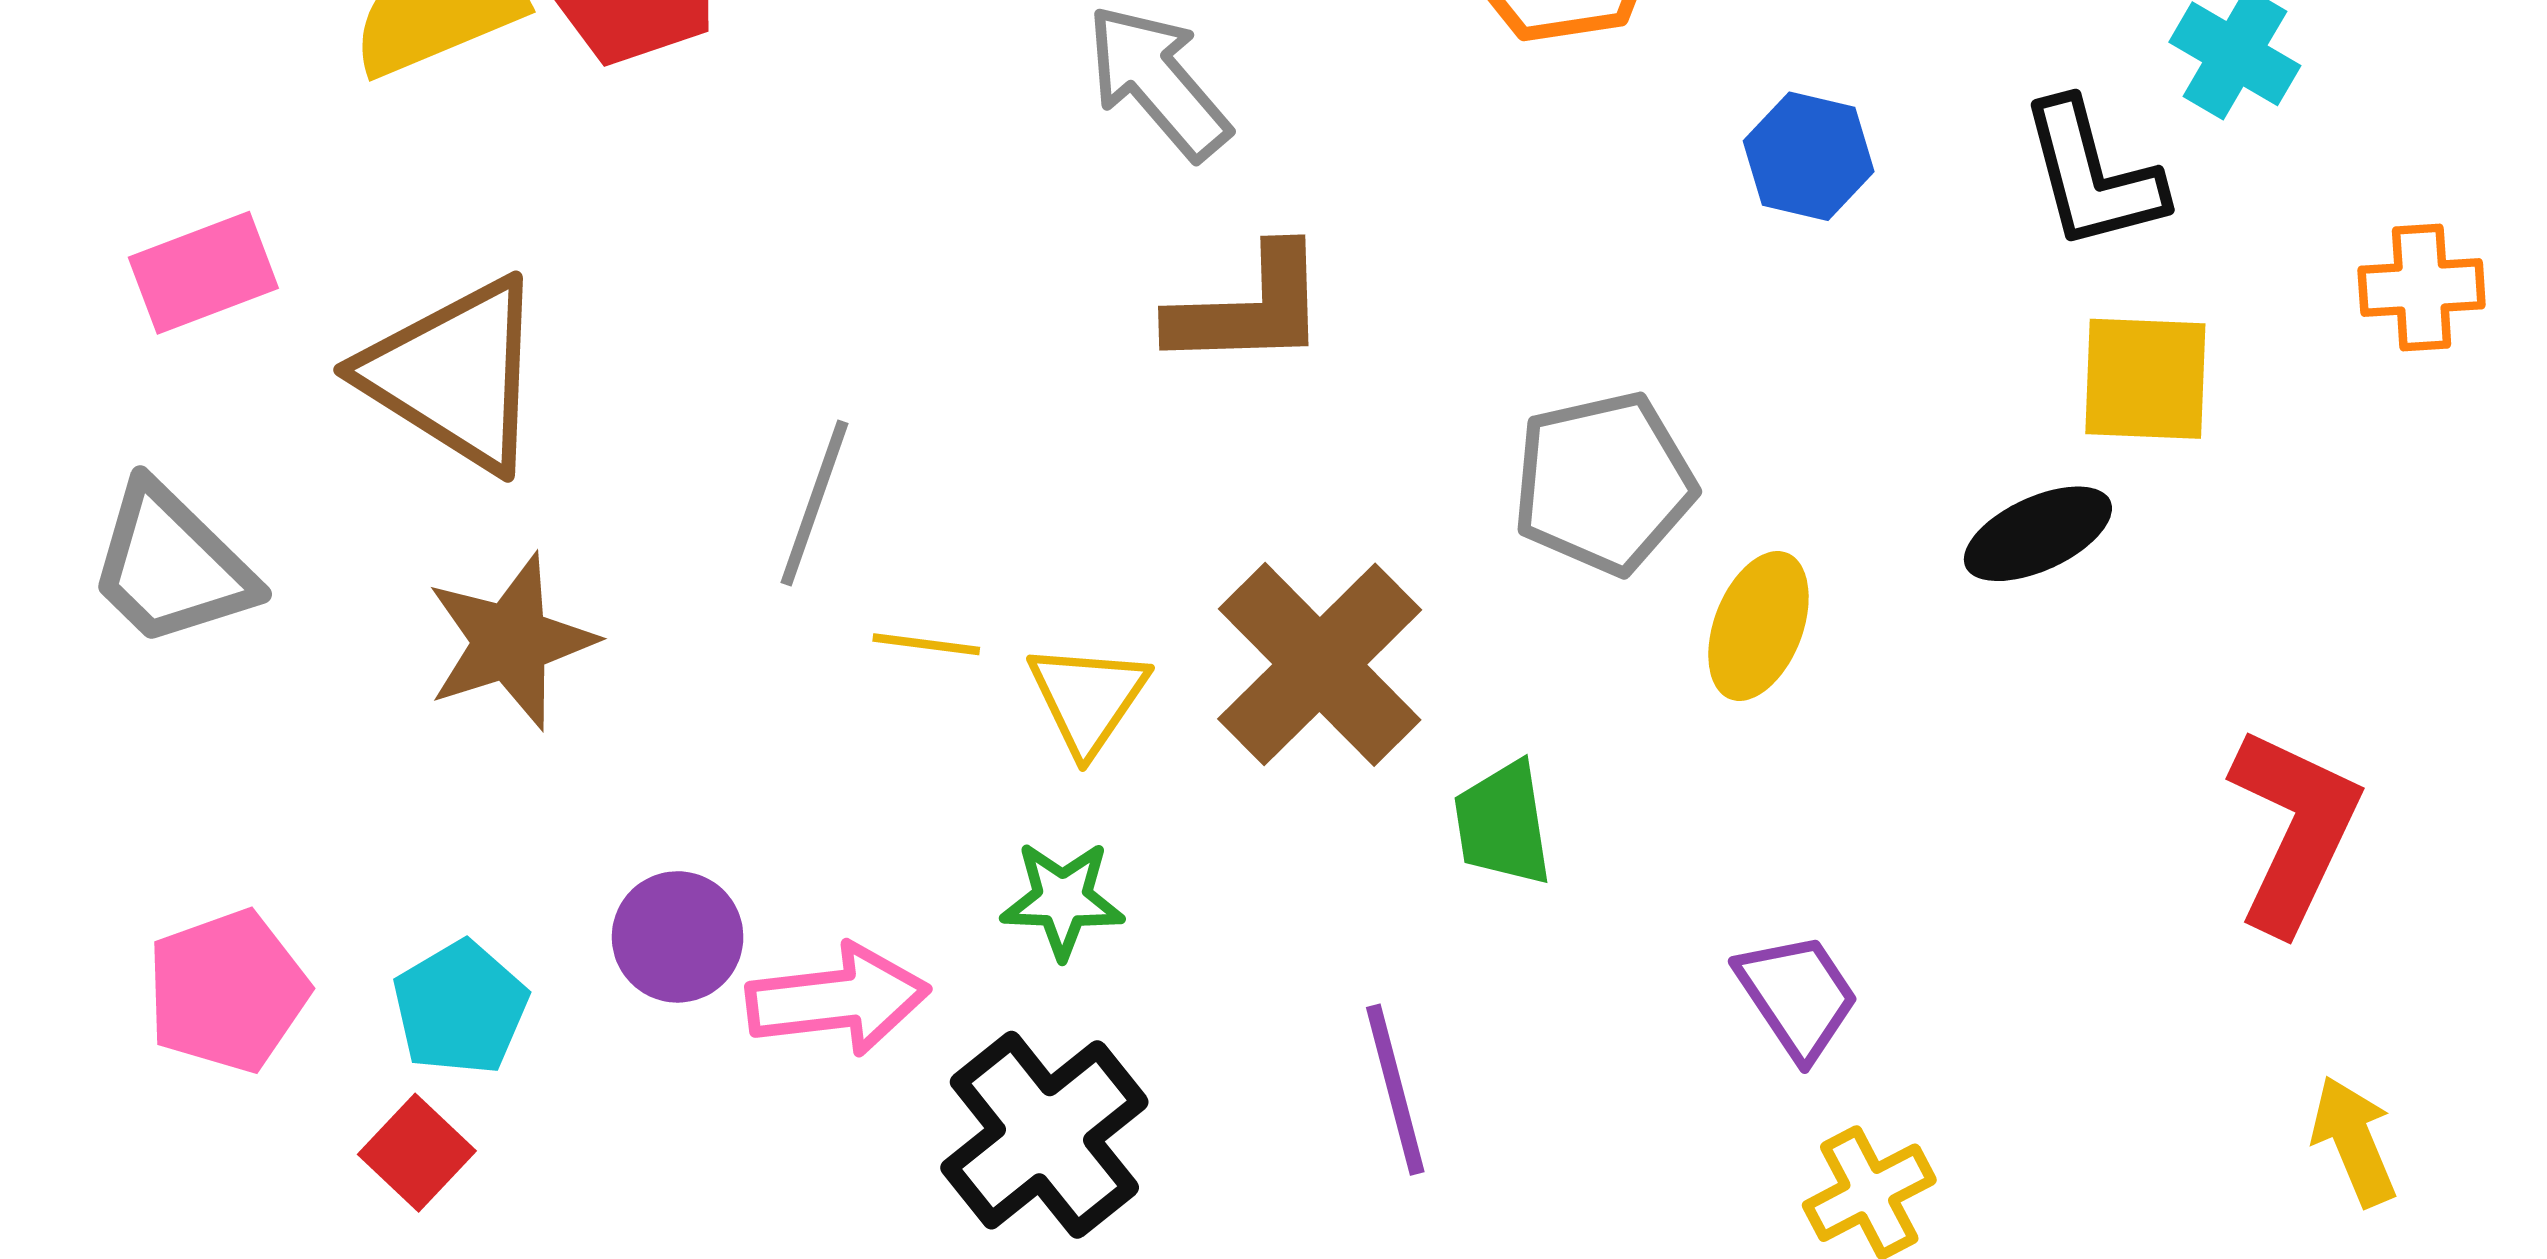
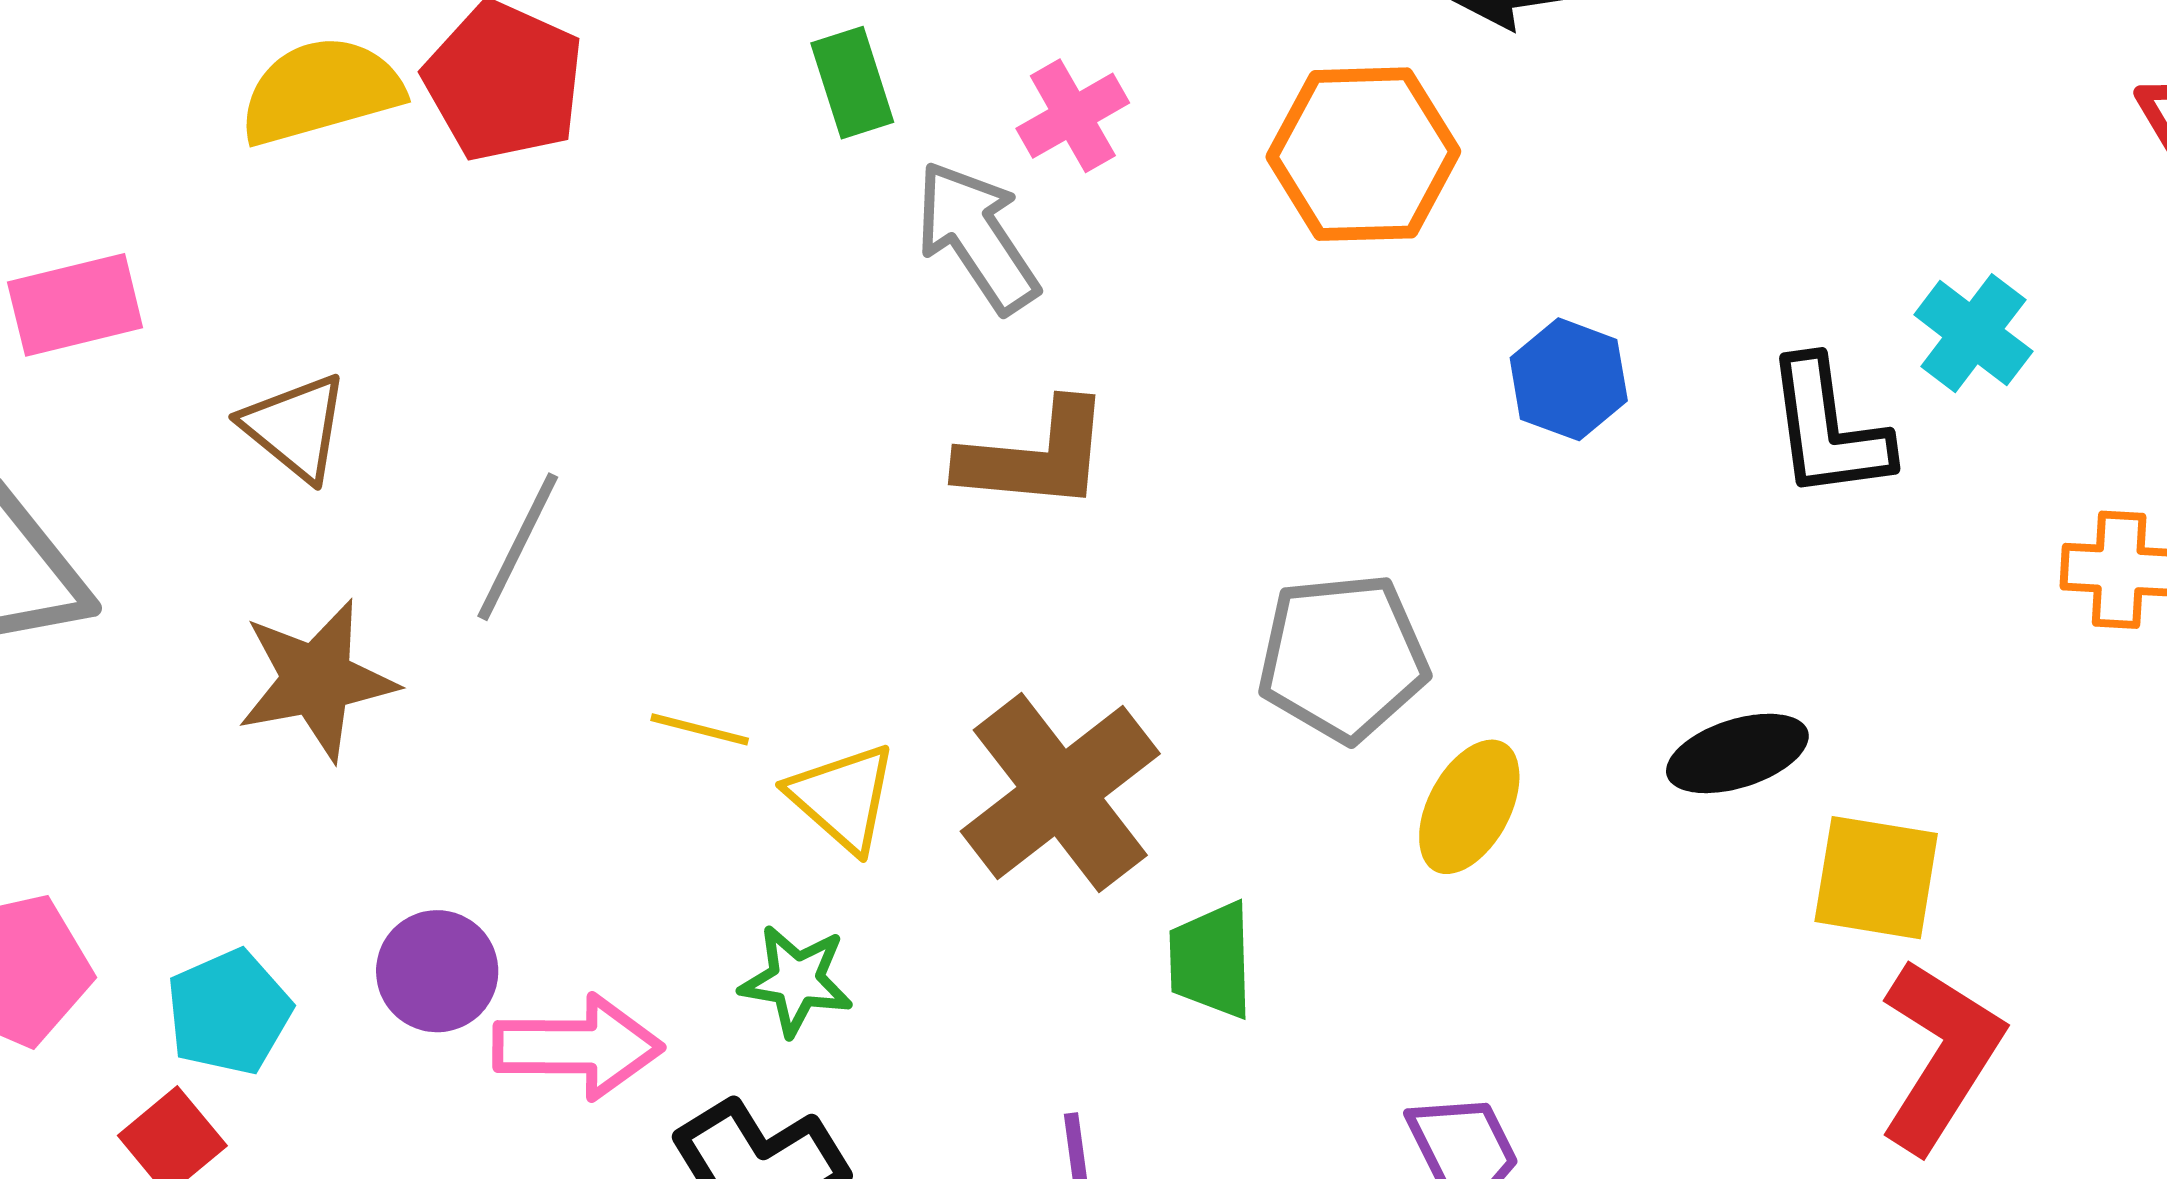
brown triangle: (455, 374) -> (295, 427), size x0.6
yellow square: (2145, 379) -> (1876, 878), moved
gray line: (815, 503) -> (518, 547), moved
yellow triangle: (1088, 698) -> (843, 797), turned -30

